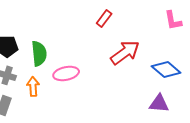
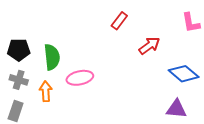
red arrow: (125, 52) -> (149, 46), moved, size x0.7

